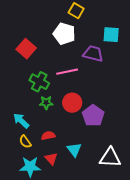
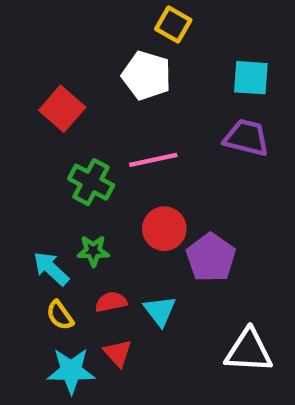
purple trapezoid: (93, 54) -> (246, 138), moved
green star: (46, 103) -> (93, 251), moved
cyan triangle: (74, 150) -> (160, 311), moved

